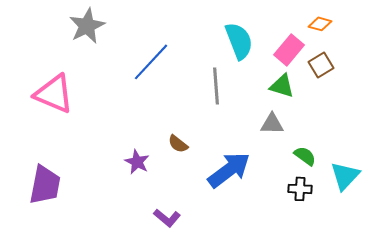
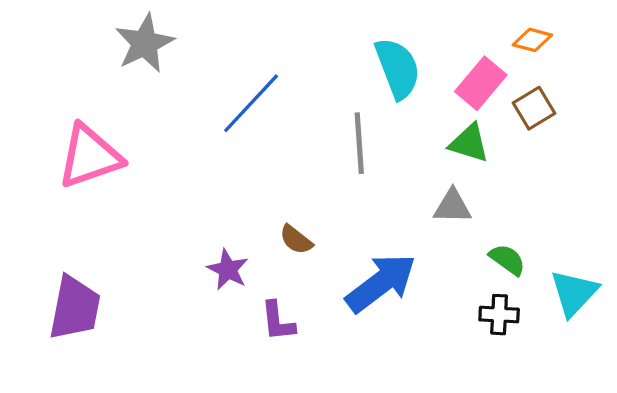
pink triangle: (54, 94) -> (90, 156), turned -42
purple L-shape: (167, 218) -> (278, 321), moved, turned 44

